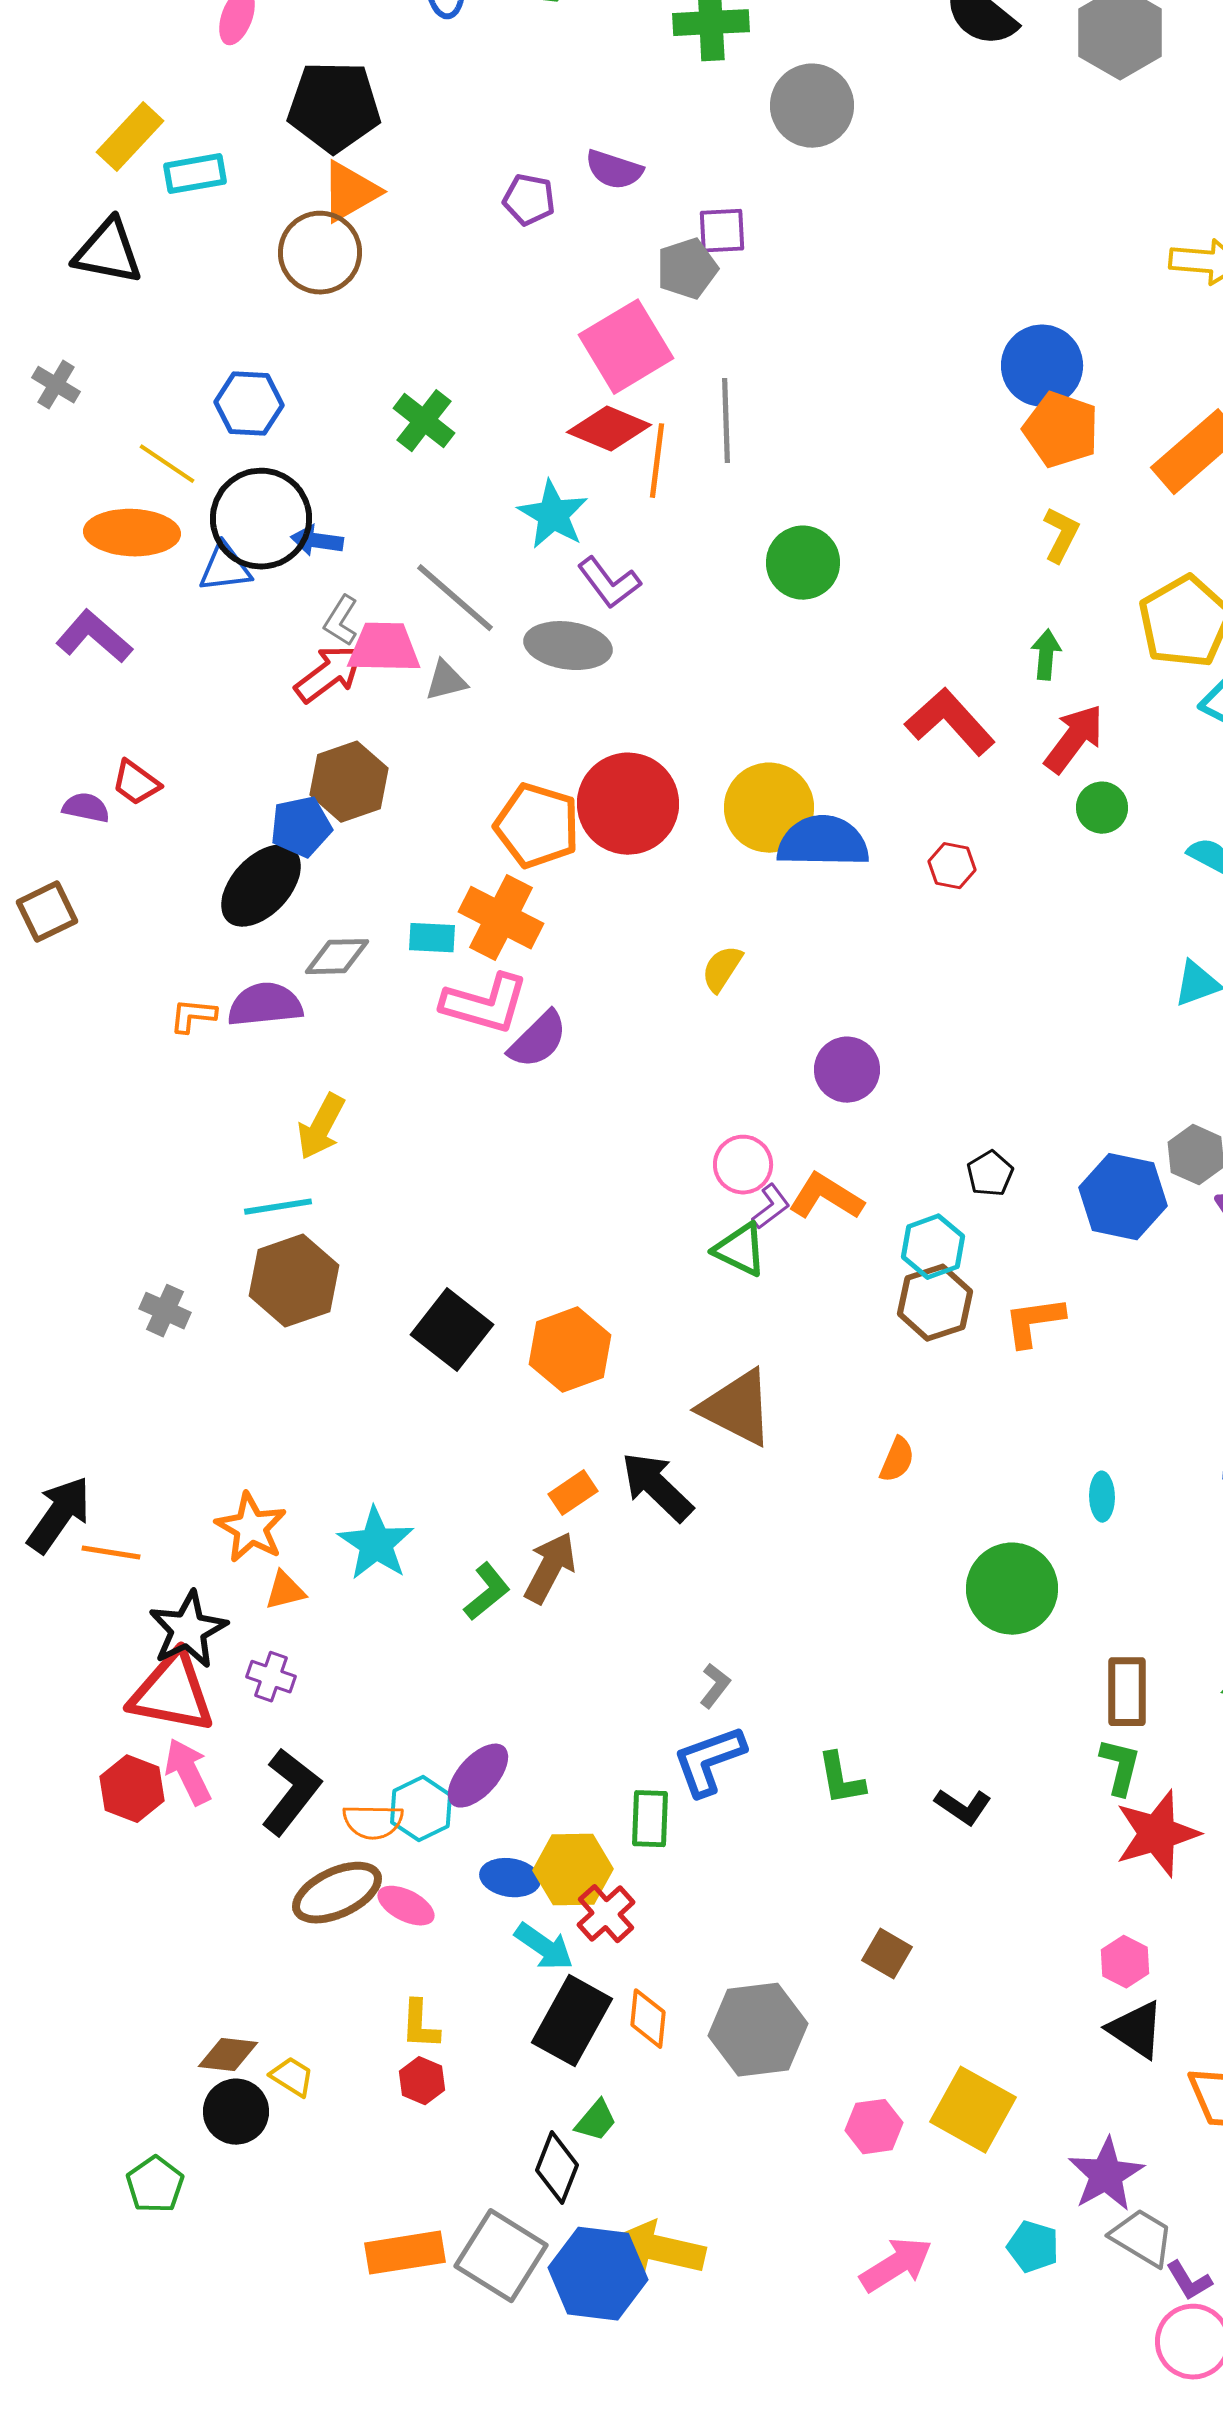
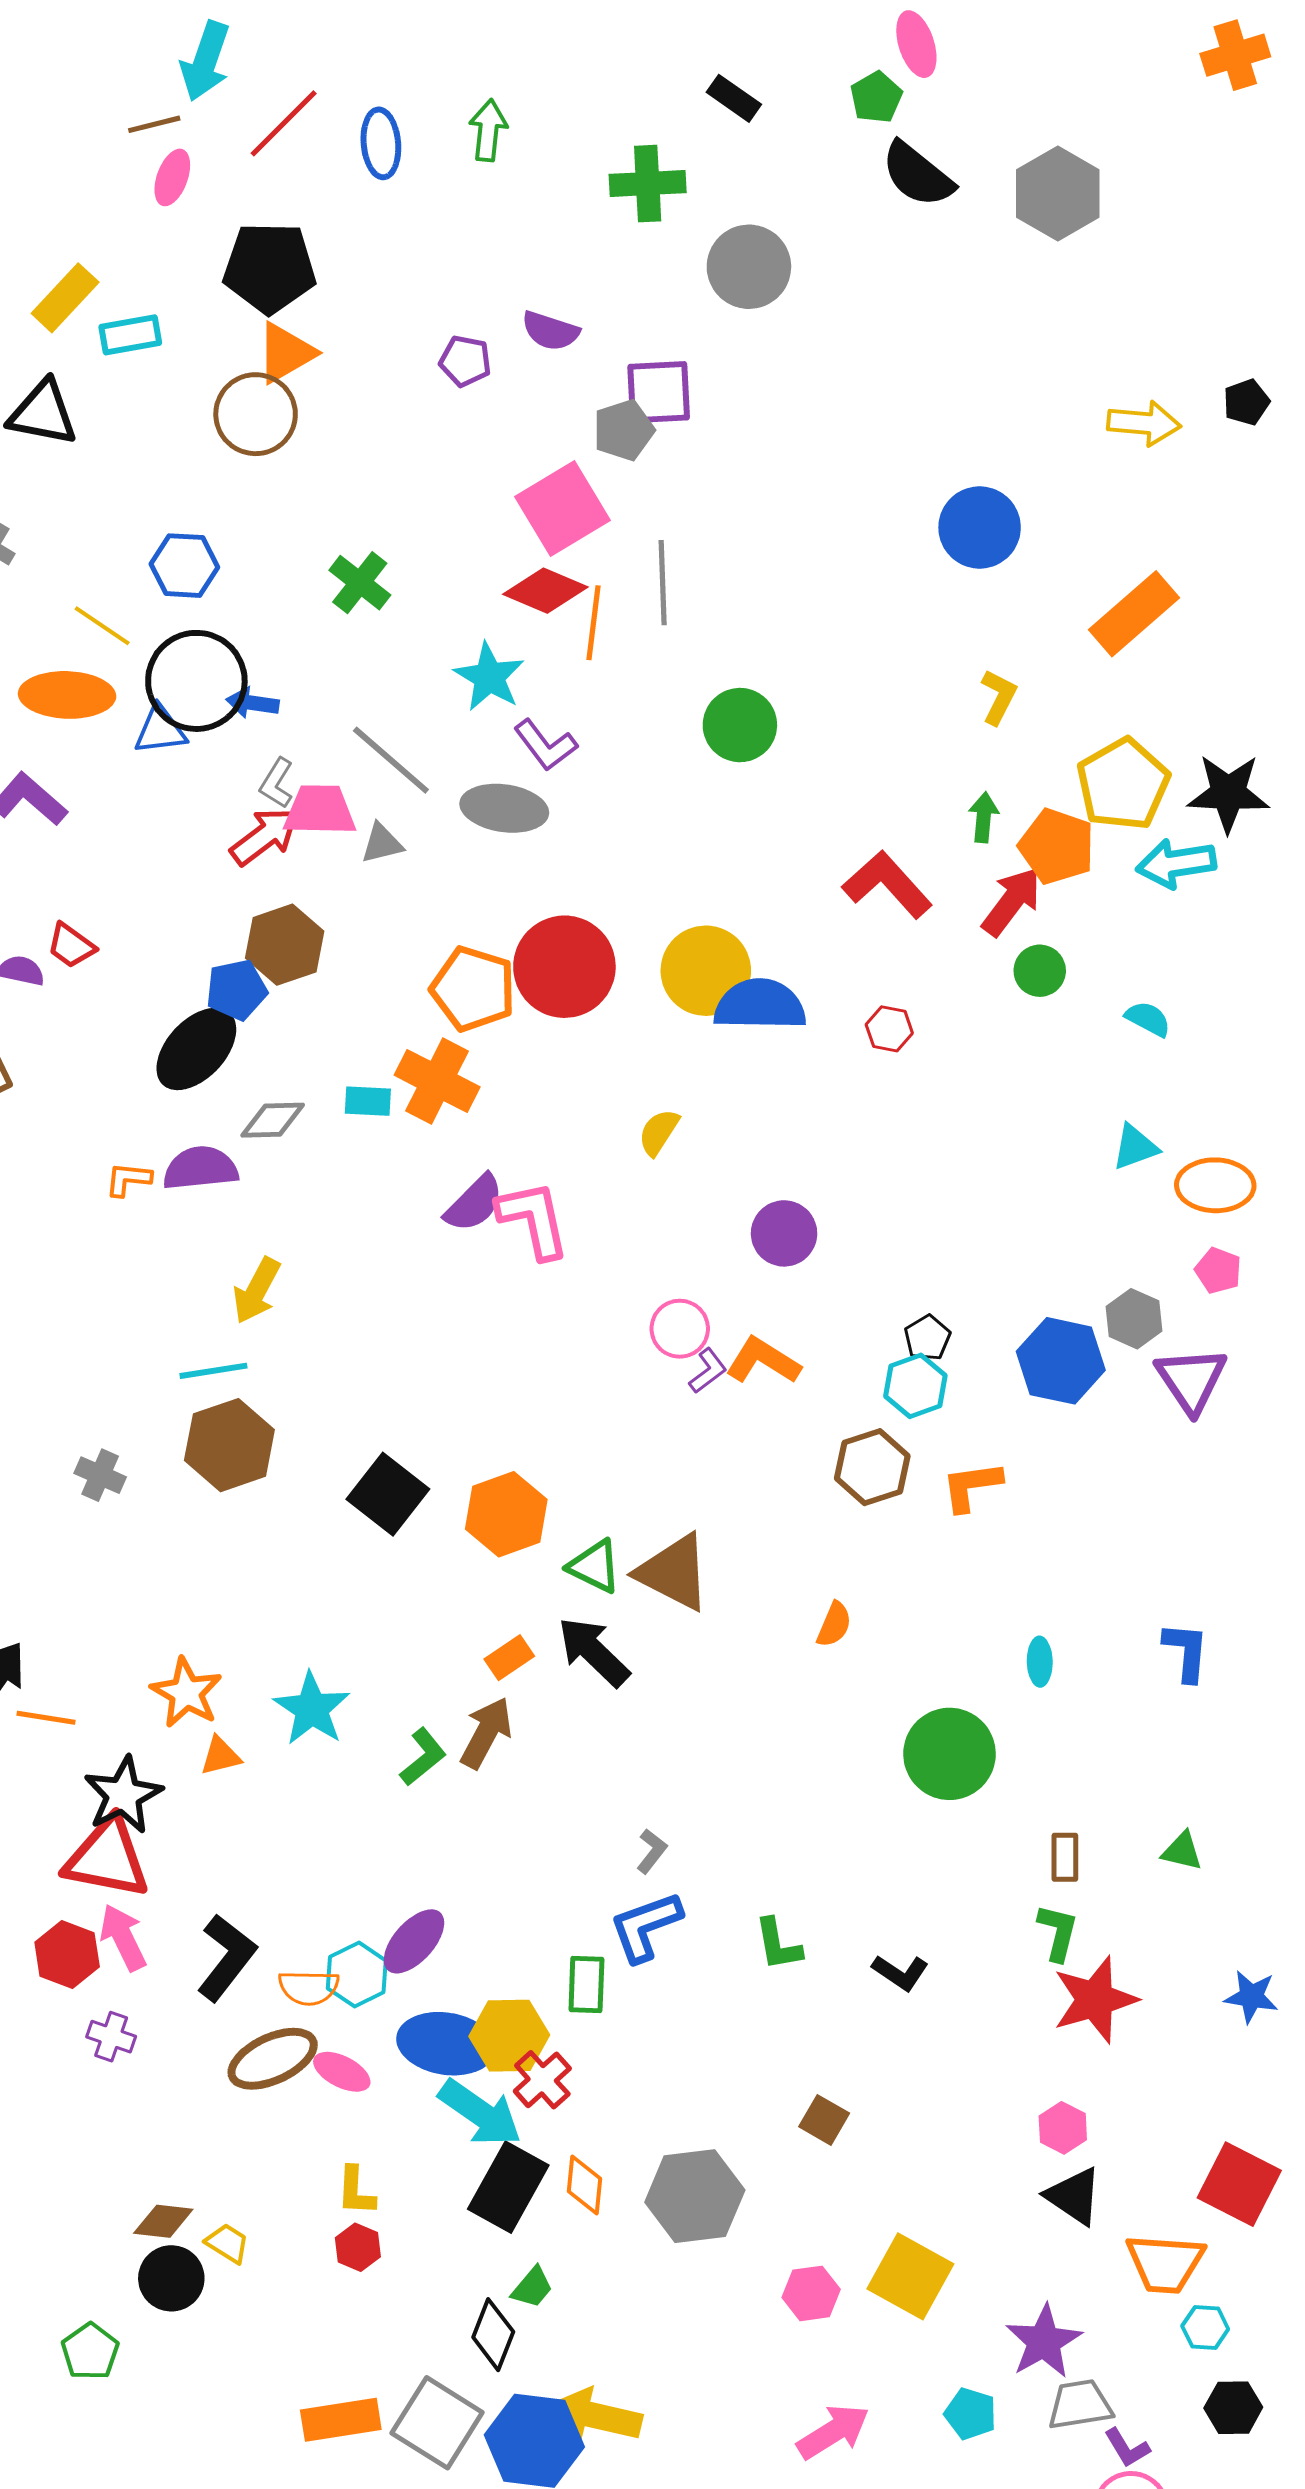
purple square: (722, 231) -> (659, 392), size x1.4
orange pentagon: (1061, 430) -> (1057, 846), moved
pink L-shape: (485, 1004) -> (533, 1219), moved, turned -118
cyan hexagon: (933, 1247) -> (915, 1386), moved
green triangle: (740, 1250) -> (594, 1566), moved
purple cross: (271, 1677) -> (111, 2037), moved
brown rectangle: (1127, 1692) -> (1065, 1857), size x0.7
blue ellipse: (510, 1878) -> (446, 2044), size x1.6
cyan arrow: (544, 1947) -> (480, 2113), size x1.4
gray trapezoid: (1142, 2238) -> (1080, 2405), turned -40

